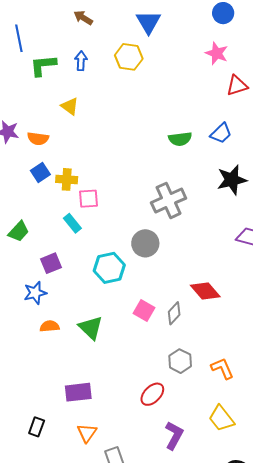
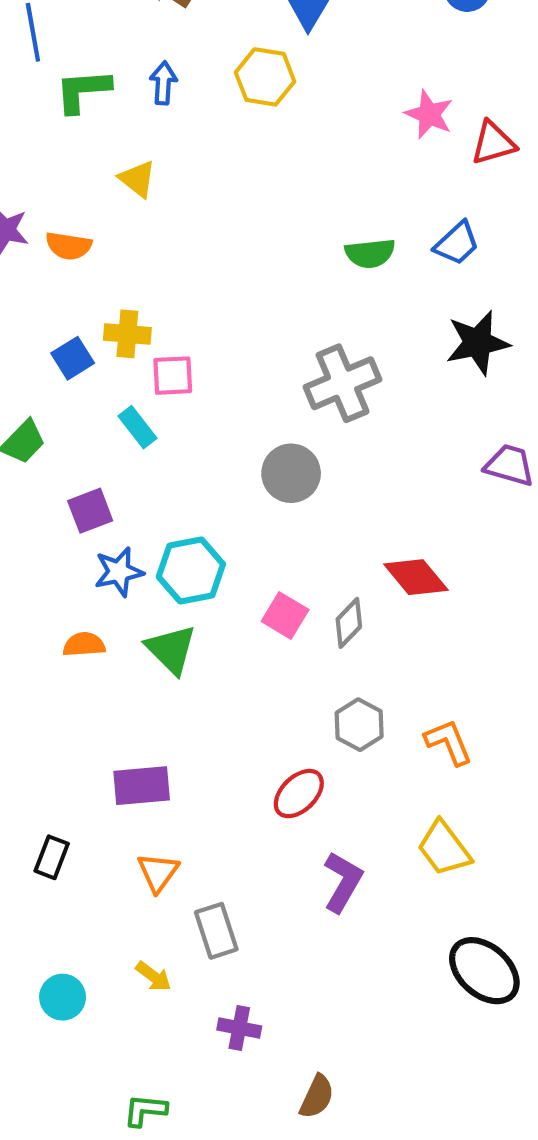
pink star: (217, 53) -> (429, 114), moved
blue square: (40, 173) -> (73, 358), moved
cyan hexagon: (109, 268) -> (191, 570), moved
blue star: (35, 293) -> (119, 572), moved

